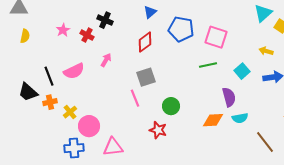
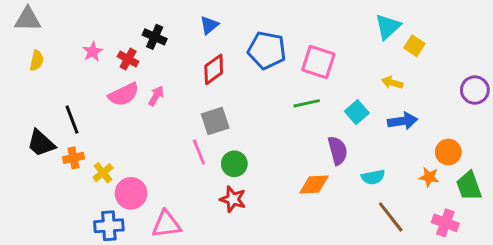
blue triangle: (150, 12) -> (209, 25), moved
pink semicircle: (74, 71) -> (124, 94), moved
green circle: (171, 106) -> (234, 164), moved
cyan semicircle: (240, 118) -> (373, 177), moved

